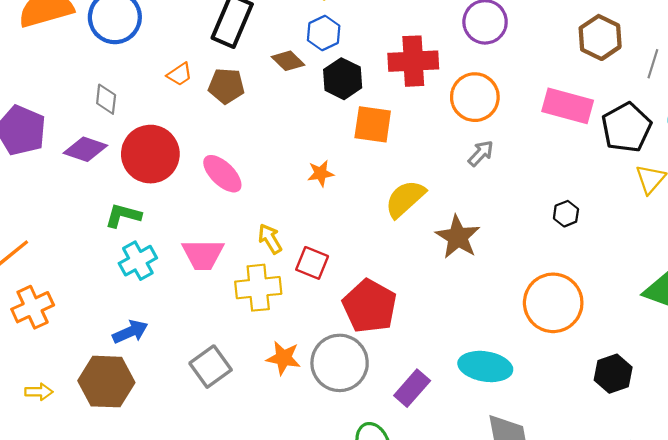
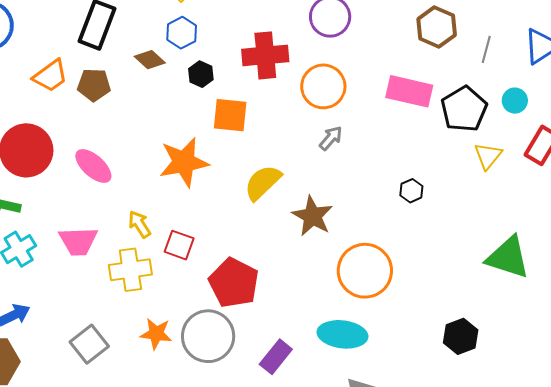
orange trapezoid: (180, 74) -> (50, 76), size x1.5
black hexagon: (343, 79) -> (201, 74), size x0.7
orange star: (321, 173) -> (184, 162), size x2.0
orange circle: (553, 303) -> (365, 271), moved

